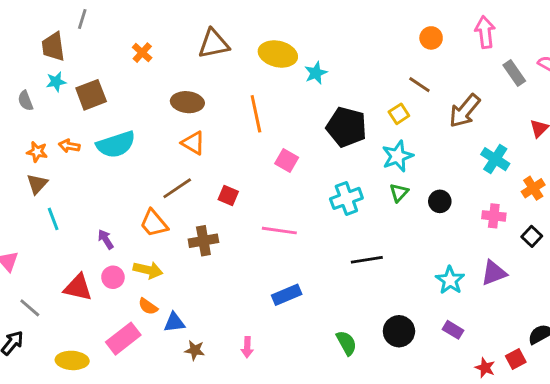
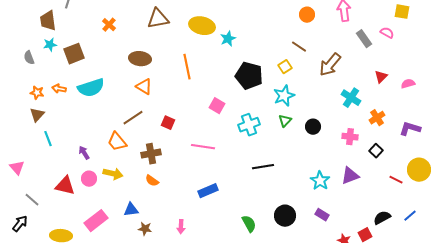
pink square: (287, 161) -> (217, 106), moved
orange semicircle: (148, 306) -> (152, 181), moved

